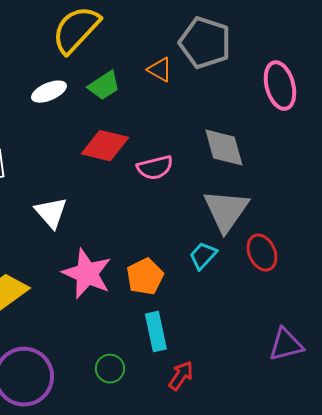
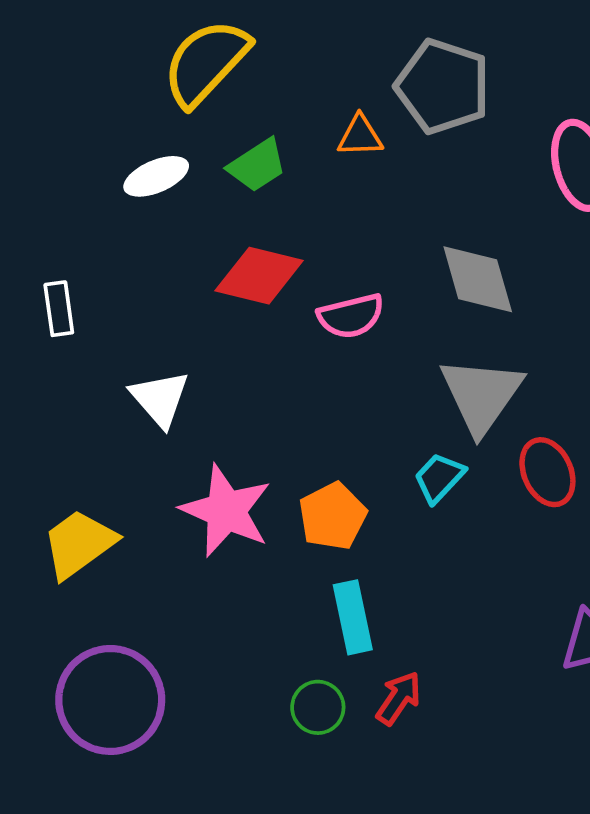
orange triangle: (160, 70) -> (360, 136), turned -32
green circle: (110, 369) -> (318, 707), moved

